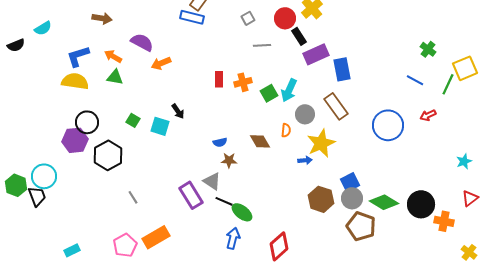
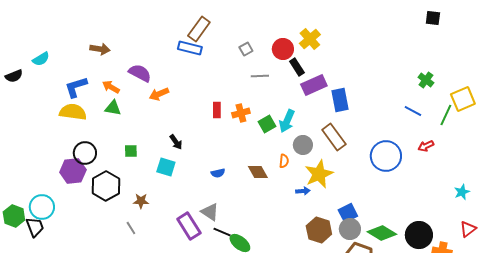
green square: (133, 120) -> (131, 151), turned -32
cyan square: (160, 126) -> (166, 167), moved
brown star: (229, 160) -> (141, 201), moved

